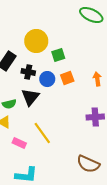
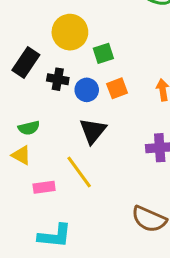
black triangle: (30, 97) -> (93, 131), moved
pink rectangle: (19, 143) -> (44, 187), turned -32

